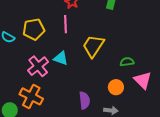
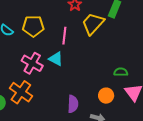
pink line: (65, 24) -> (64, 36), moved
yellow trapezoid: (93, 46) -> (93, 24), moved
pink cross: (38, 66) -> (32, 63), turned -30

